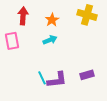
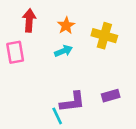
yellow cross: (87, 15) -> (104, 36), moved
cyan line: (42, 78) -> (57, 116), moved

